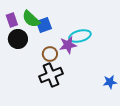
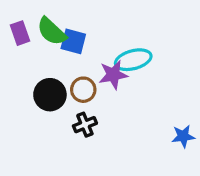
blue square: (44, 25) -> (73, 41), turned 35
black circle: (18, 39) -> (50, 95), moved
black cross: (51, 75) -> (85, 125), size x0.6

